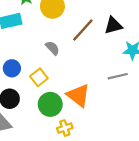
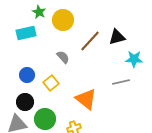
green circle: (50, 104) -> (45, 119), moved

